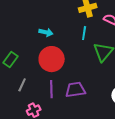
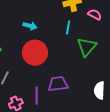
purple line: (51, 89) -> (37, 96), moved

